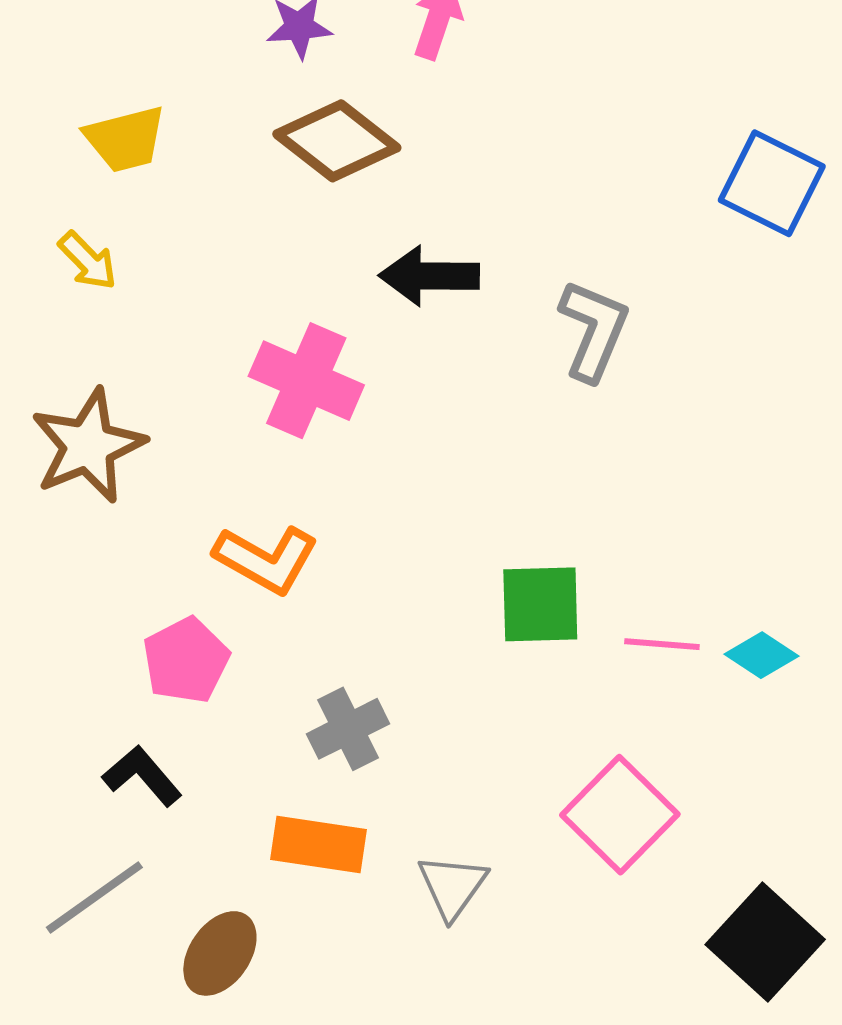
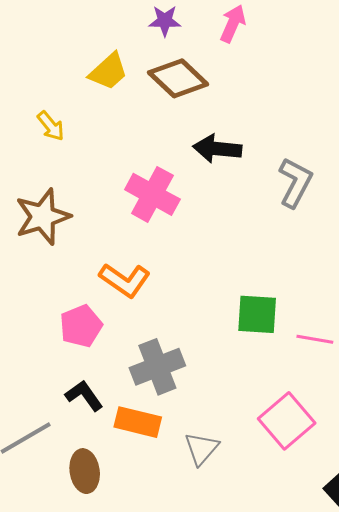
yellow trapezoid: (125, 139) -> (108, 71), moved, turned -33
gray cross: (348, 729) -> (157, 367), size x1.4
black L-shape: (142, 776) -> (84, 396), moved
brown ellipse: (220, 953) -> (85, 471), turned -48

